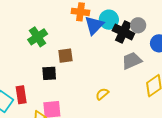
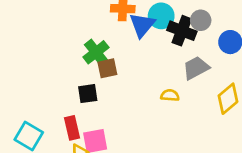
green cross: (38, 37) -> (96, 52), moved
yellow semicircle: (102, 94) -> (170, 95), moved, turned 48
red rectangle: (21, 95) -> (72, 128), moved

